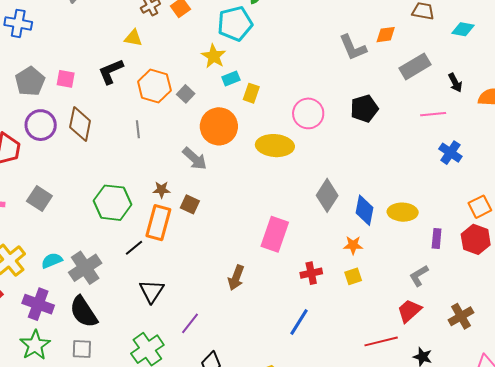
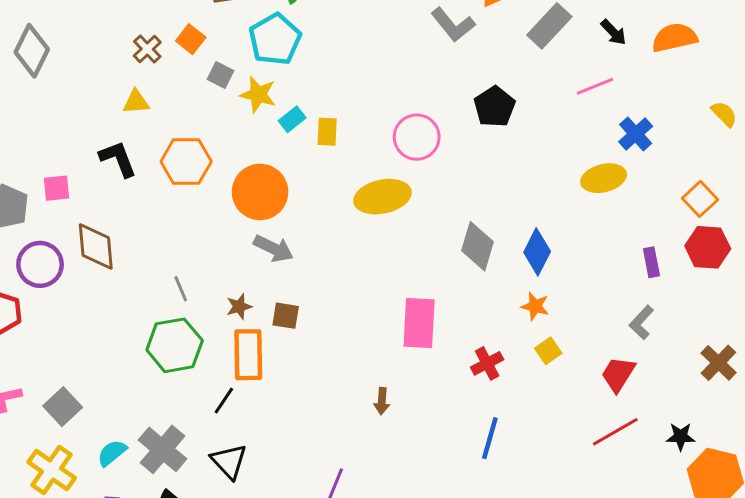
black L-shape: (111, 71) -> (118, 159), turned 108
gray square: (186, 94) -> (220, 75), moved
orange circle: (219, 126) -> (260, 192), moved
gray line: (138, 129) -> (181, 289), moved
blue cross: (450, 153) -> (636, 134), turned 30
gray square: (39, 198) -> (63, 407), moved, turned 30
blue diamond: (365, 210) -> (537, 252), turned 32
yellow ellipse: (403, 212) -> (604, 178), moved
orange star: (353, 245) -> (535, 306), turned 30
brown arrow: (236, 278) -> (382, 401), size x0.7
black triangle: (152, 291) -> (229, 461), moved
red trapezoid: (409, 311) -> (618, 374), moved

